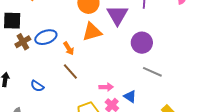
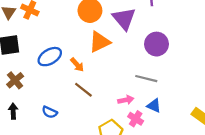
brown cross: (23, 42) -> (15, 80), moved
gray line: (152, 72) -> (146, 79), moved

